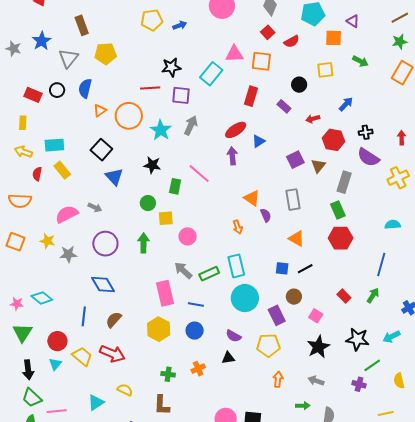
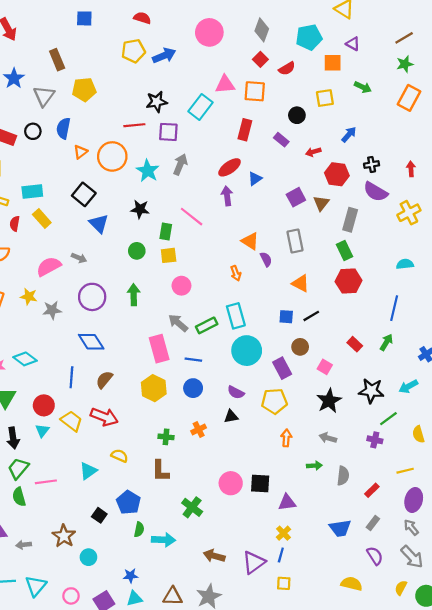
blue arrow: (180, 25) -> (164, 56), size x1.5
yellow square: (166, 218) -> (169, 255), moved
green trapezoid: (32, 398) -> (18, 468), turned 90

